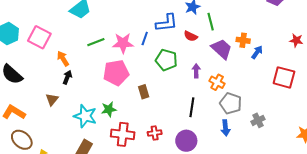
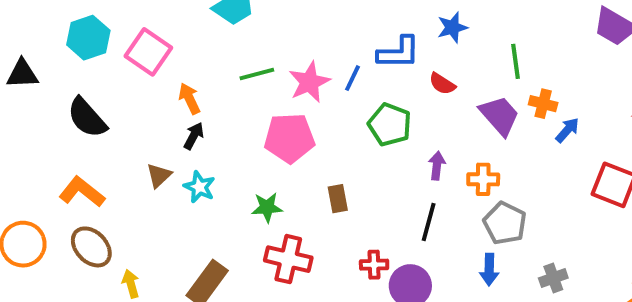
green line: (211, 22) -> (516, 61), moved
pink star: (123, 43) -> (309, 82), turned -30
purple arrow: (196, 71) -> (437, 166), moved
orange cross: (217, 82) -> (483, 179), turned -35
brown rectangle: (144, 92) -> (338, 199), moved
cyan star: (85, 116) -> (199, 187), moved, size x0.7
gray cross: (258, 120) -> (553, 278), moved
red cross: (155, 133) -> (374, 265), moved

